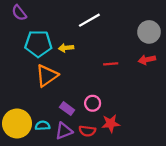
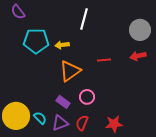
white line: (89, 20) -> (84, 19), turned -45
orange triangle: (47, 76) -> (70, 71), moved
red star: (111, 123) -> (114, 124), moved
cyan semicircle: (43, 126) -> (40, 118), turned 48
red semicircle: (87, 131) -> (82, 123), turned 105

